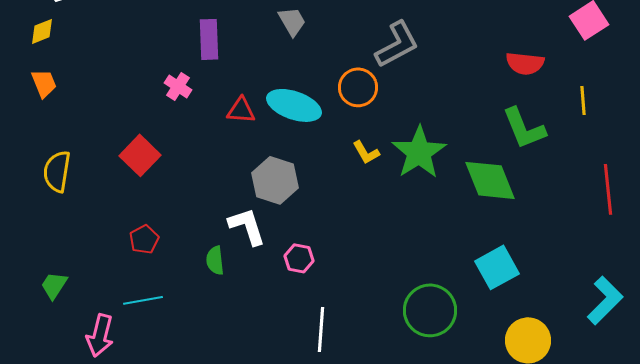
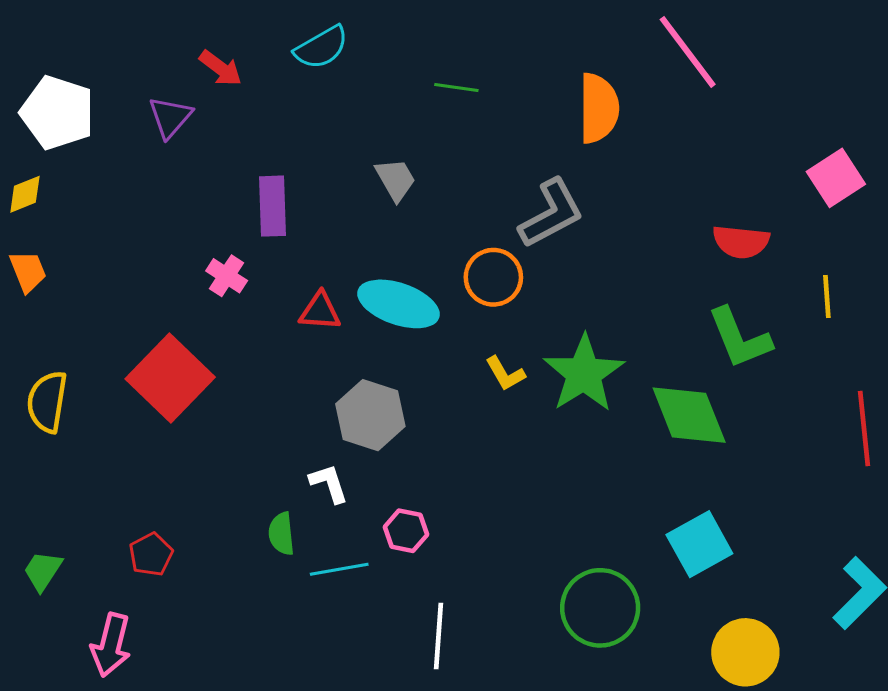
red square: (140, 155) -> (170, 378), size x1.4
white L-shape: (247, 226) -> (329, 483), size x0.7
red pentagon: (144, 239) -> (151, 554), moved
cyan line: (143, 300) -> (339, 569), moved

